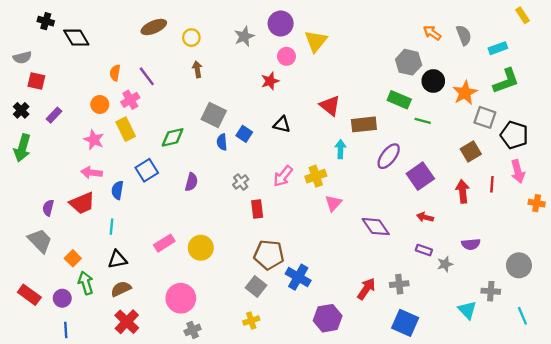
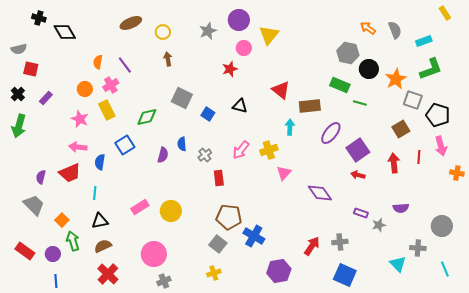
blue semicircle: (222, 142) -> (182, 144), moved
red arrow: (425, 217) -> (358, 175), moved

